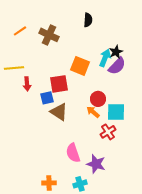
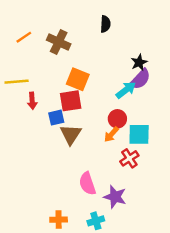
cyan arrow: (105, 58) -> (126, 90), moved, turned 30
orange square: (80, 66) -> (78, 79), moved
brown triangle: (59, 112) -> (71, 134), turned 30
orange arrow: (93, 112) -> (111, 134), turned -88

